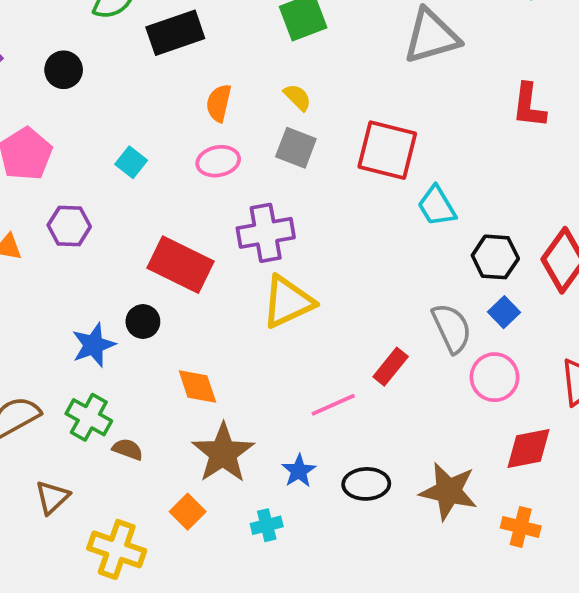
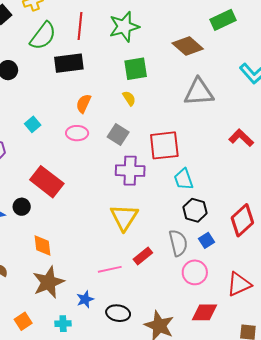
yellow semicircle: (297, 97) -> (129, 98), moved
red L-shape: (529, 106) -> (241, 138), turned 115
red square: (387, 150) -> (164, 145), turned -32
purple cross: (266, 233) -> (130, 171), moved
black hexagon: (495, 257) -> (195, 210), moved
yellow triangle: (288, 302) -> (124, 217), moved, turned -44
orange square: (188, 512) -> (23, 321), moved

